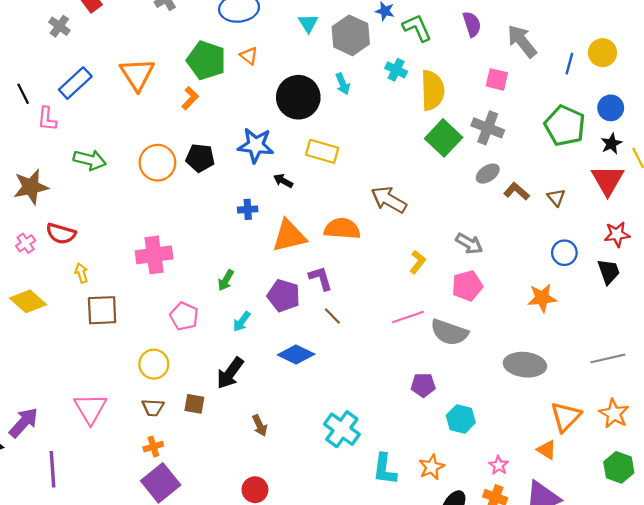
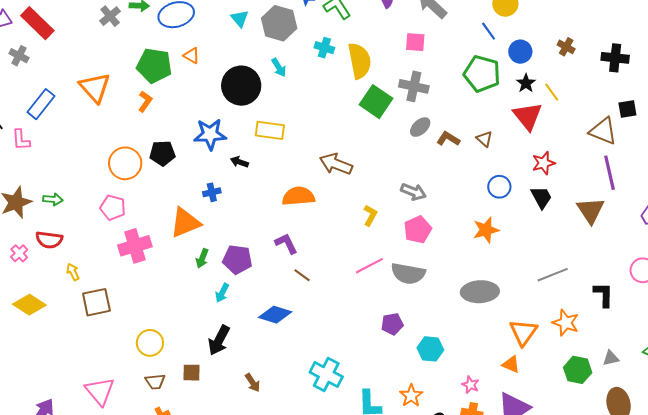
blue line: (569, 64) -> (489, 31), moved, turned -42
green arrow: (90, 160) -> (53, 199), moved, size x0.7
orange triangle: (289, 236) -> (185, 223), moved
purple pentagon: (284, 296) -> (237, 259), moved
pink pentagon: (184, 316) -> (113, 207), moved

